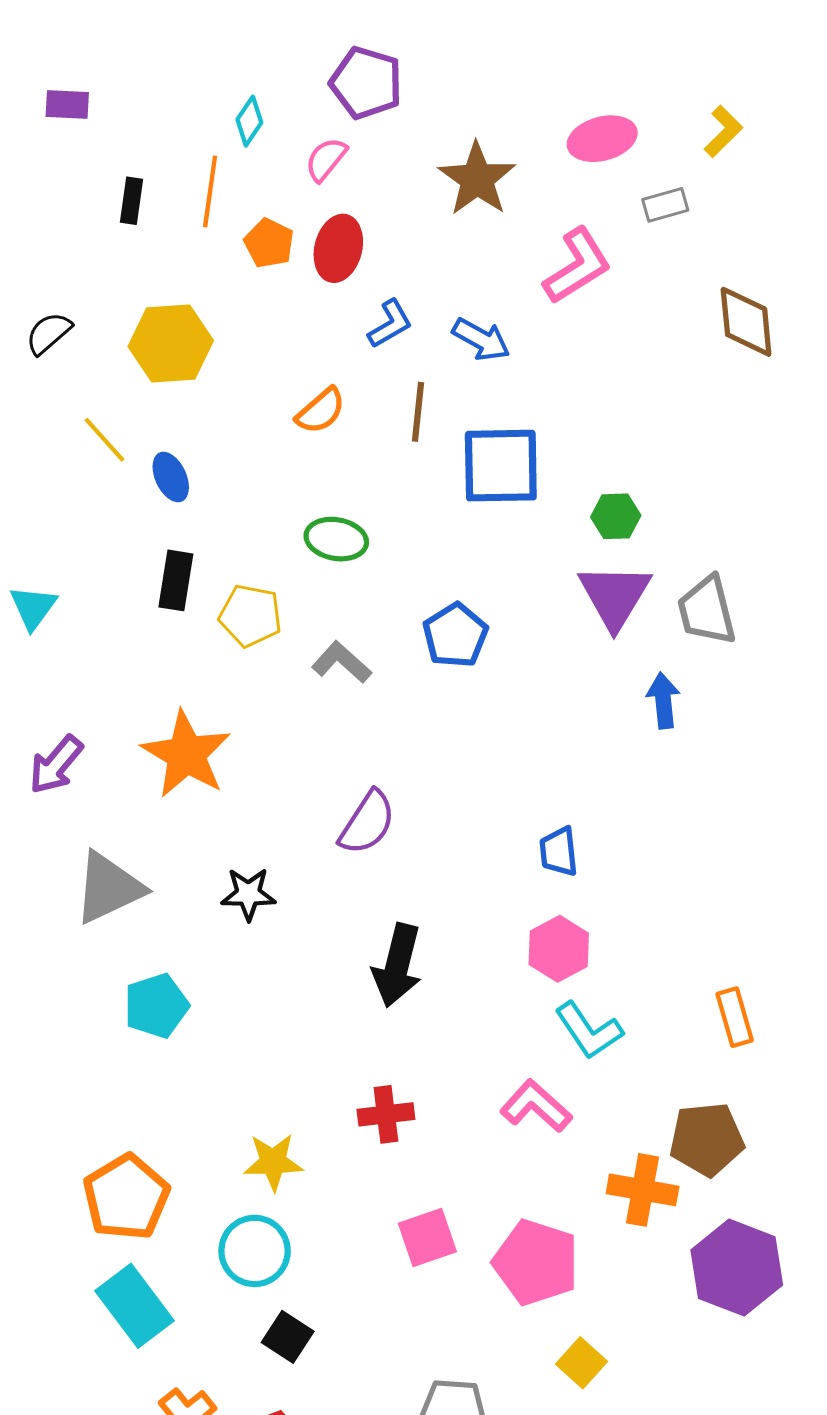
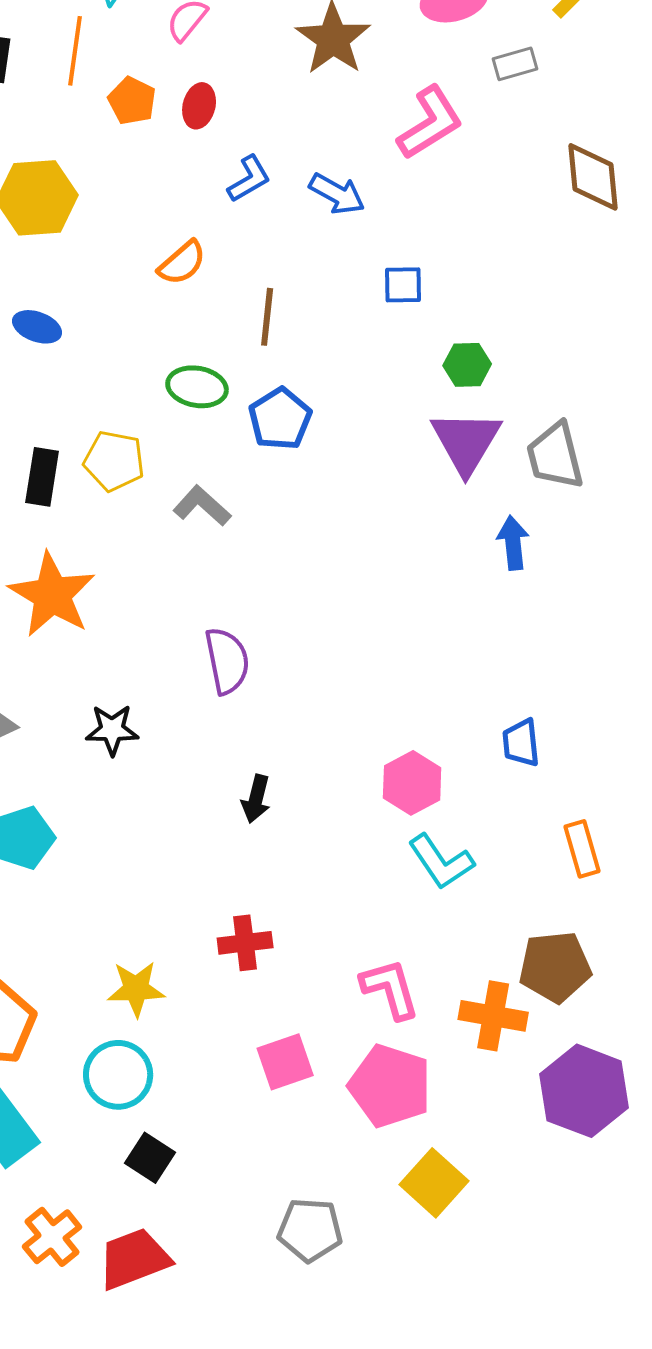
red ellipse: (338, 248) -> (199, 106), size x0.7
brown line: (418, 412) -> (267, 317), moved
blue square: (501, 466) -> (403, 285), moved, size x0.5
blue ellipse: (171, 477) -> (37, 327), turned -45
black rectangle: (176, 580) -> (42, 477), moved
blue pentagon: (455, 635) -> (280, 419), moved
purple semicircle: (367, 823) -> (227, 661), turned -44
blue trapezoid: (559, 852) -> (521, 743), moved
black arrow: (397, 965) -> (256, 799), size x0.6
pink L-shape: (536, 1106) -> (390, 989), moved, turned 32
yellow square: (582, 1363) -> (434, 1183), size x1.4

